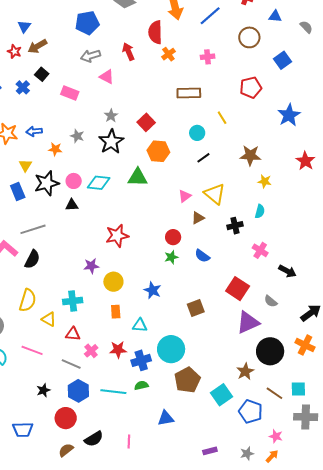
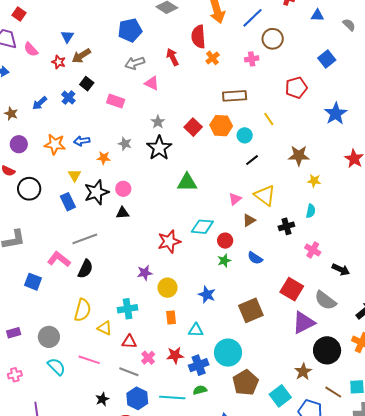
brown circle: (249, 37) -> (273, 39), moved
orange hexagon: (158, 151) -> (221, 126), moved
cyan diamond: (99, 183) -> (202, 227), moved
gray semicircle: (271, 301) -> (325, 300), size x1.6
brown square: (196, 308) -> (251, 310), size x1.4

